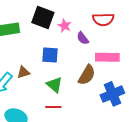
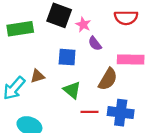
purple semicircle: (83, 38) -> (95, 44), moved
blue cross: (112, 94) -> (121, 113), moved, turned 30
red line: (53, 107) -> (89, 112), moved

